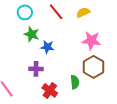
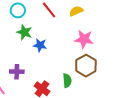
purple cross: (36, 69) -> (17, 72), moved

